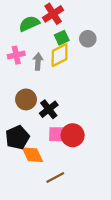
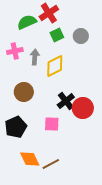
yellow diamond: (60, 55) -> (55, 66), moved
black cross: (49, 109) -> (66, 101), moved
red circle: (73, 135) -> (83, 108), moved
orange diamond: (33, 155) -> (30, 159), moved

